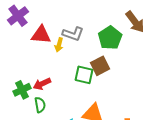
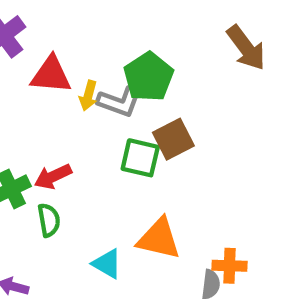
gray L-shape: (73, 34) -> (119, 102), moved
green pentagon: (110, 38) -> (149, 77), moved

